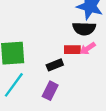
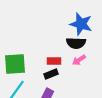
red rectangle: (72, 50) -> (54, 61), moved

